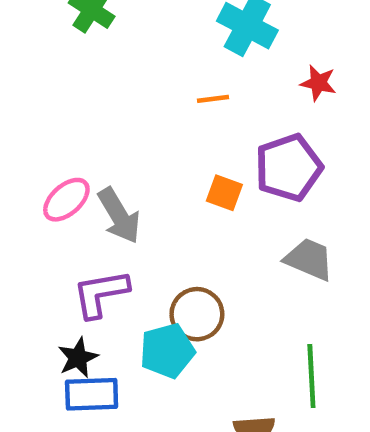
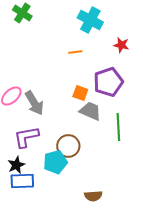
gray trapezoid: (309, 259) -> (90, 111), moved
green line: (311, 376) -> (118, 127), moved

